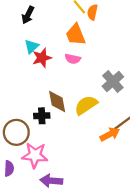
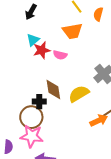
orange semicircle: (92, 12) -> (98, 14), moved
orange trapezoid: (76, 35) -> (72, 31), turned -80
pink semicircle: (73, 59) -> (60, 55), moved
brown circle: (16, 132) -> (31, 117), moved

